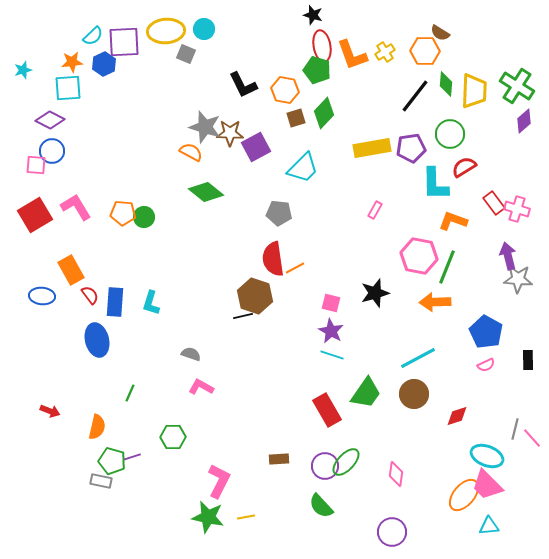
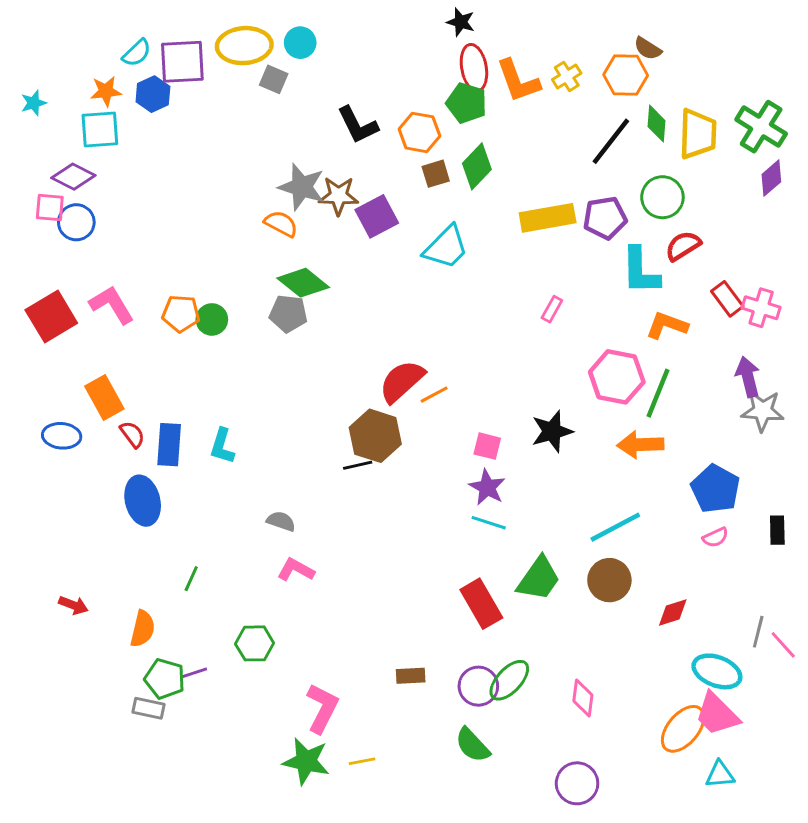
pink square: (36, 165) -> (50, 208), moved
gray pentagon: (279, 213) -> (288, 314), moved
red semicircle: (273, 259) -> (402, 381), turned 56

